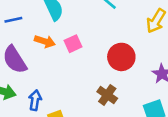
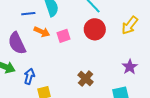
blue line: (13, 20) -> (28, 14), moved
red circle: (121, 57) -> (95, 29), moved

